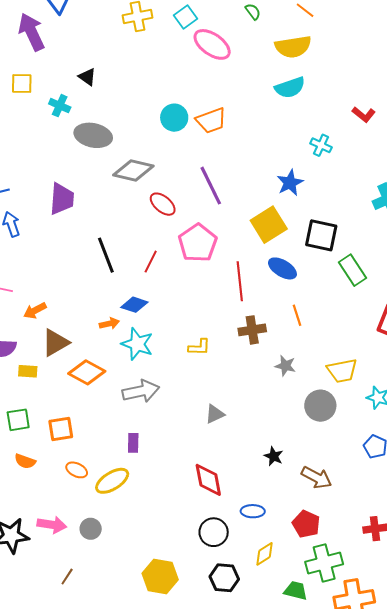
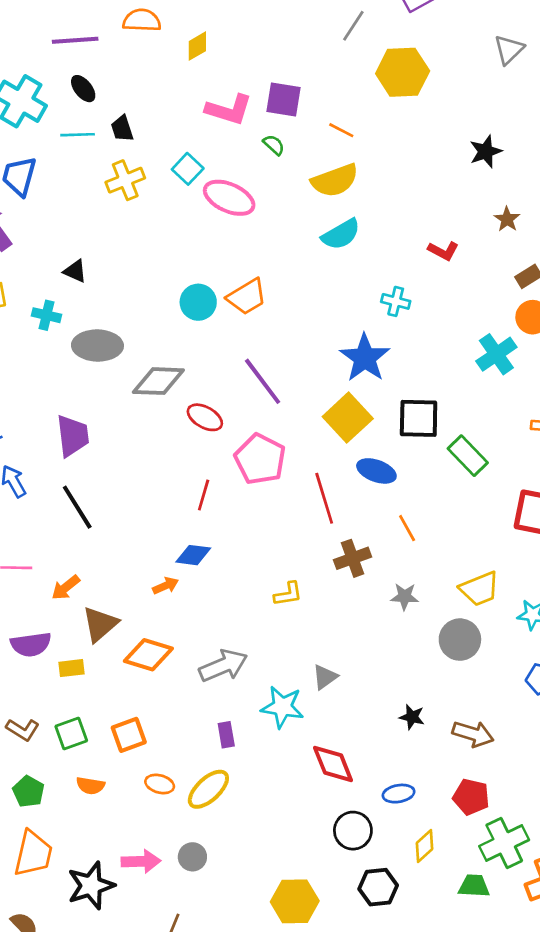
blue star: (290, 183) -> (365, 358), size x1.4
black line: (106, 255) -> (77, 507), moved
cyan star: (137, 344) -> (282, 707), moved

